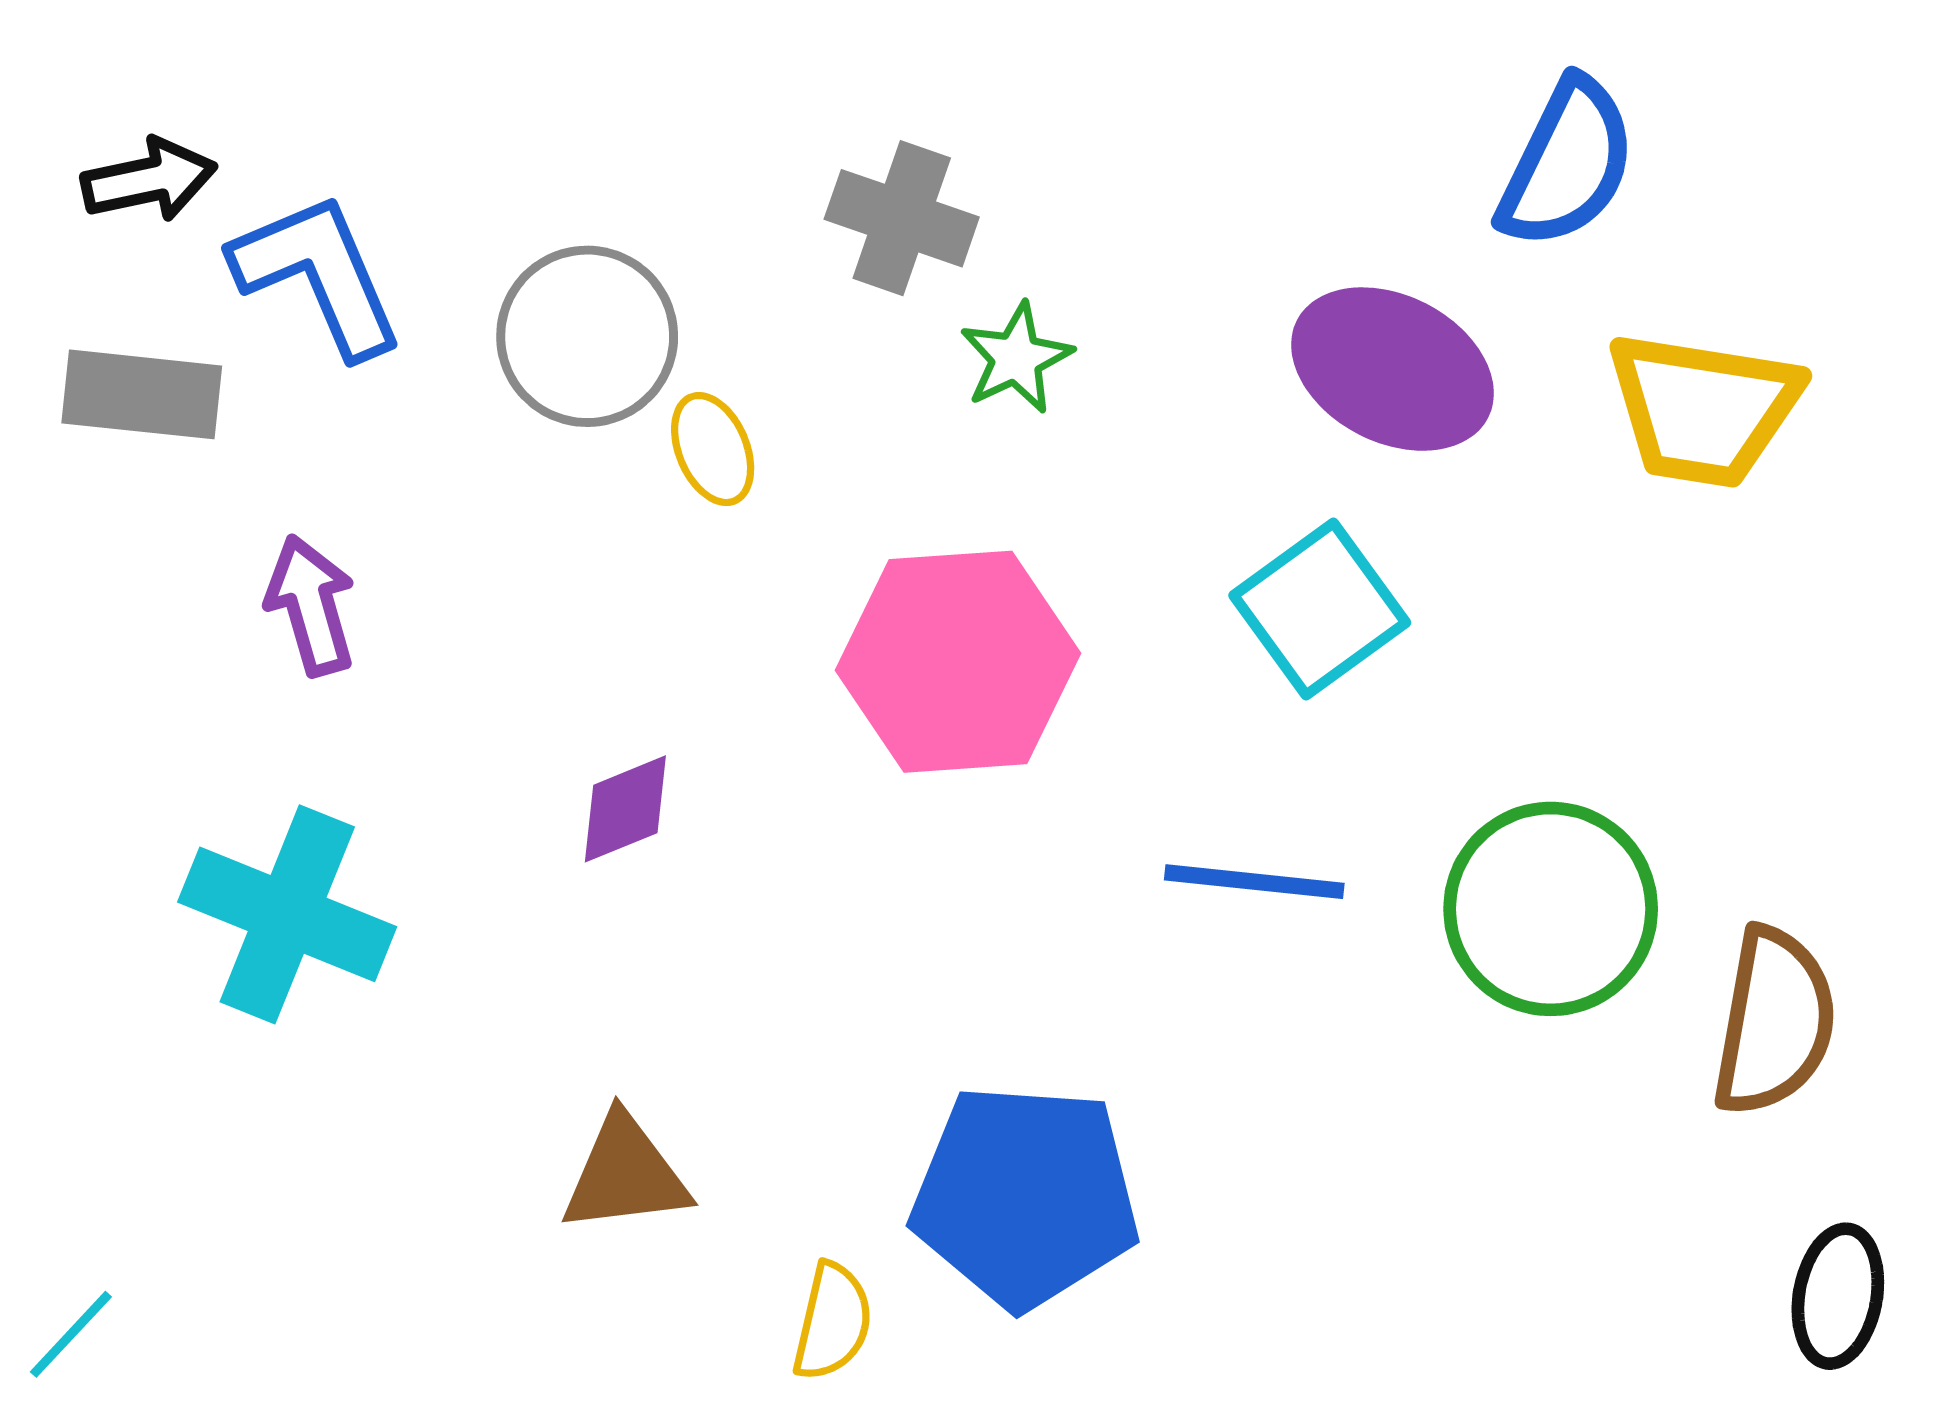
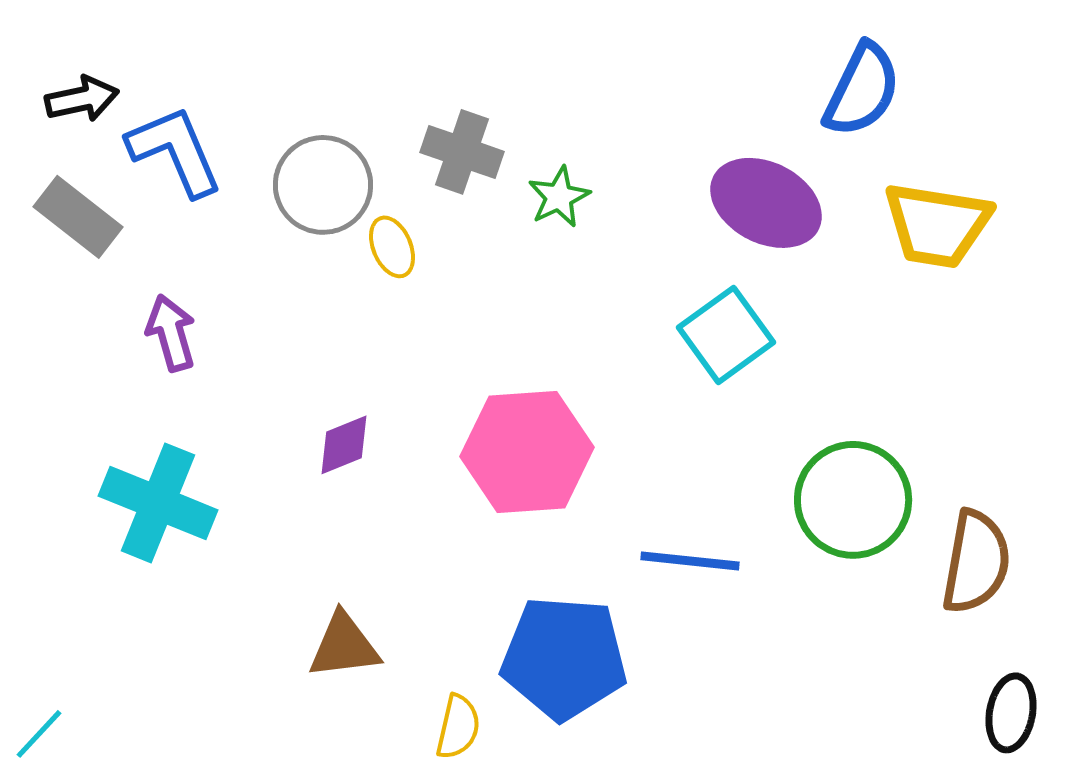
gray cross: (902, 218) -> (462, 152), moved
gray rectangle: (142, 394) -> (78, 217), turned 32
pink hexagon: (958, 662) -> (527, 452), moved
blue line: (1254, 882) -> (690, 561), moved

